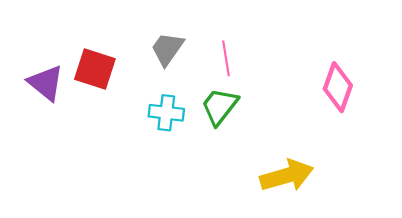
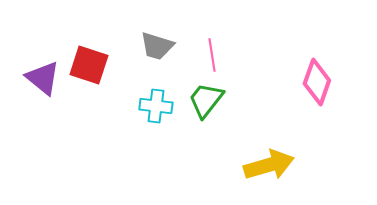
gray trapezoid: (167, 49) -> (157, 46), turned -108

